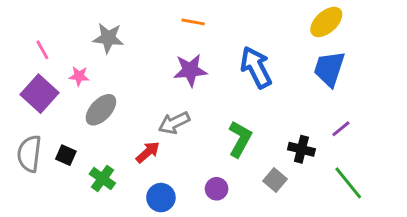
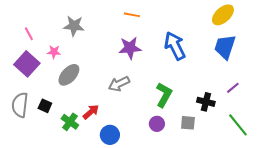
red arrow: (148, 152) -> (91, 112), moved
gray square: (275, 180) -> (188, 123), turned -35
purple circle: (217, 189) -> (157, 124), moved

